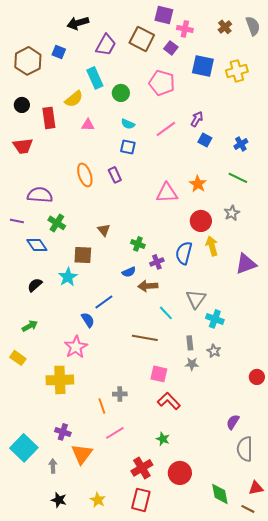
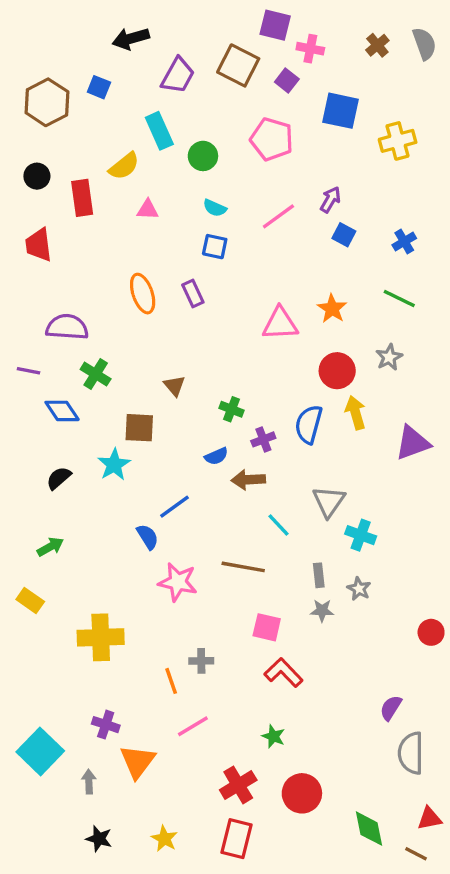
yellow cross: (237, 71) -> (398, 141), moved
red trapezoid: (23, 146) -> (39, 245), turned 90
pink star: (76, 347) -> (178, 582), moved, turned -30

